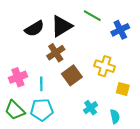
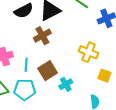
brown square: (72, 75) -> (48, 71), moved
cyan cross: (91, 108) -> (66, 84), moved

